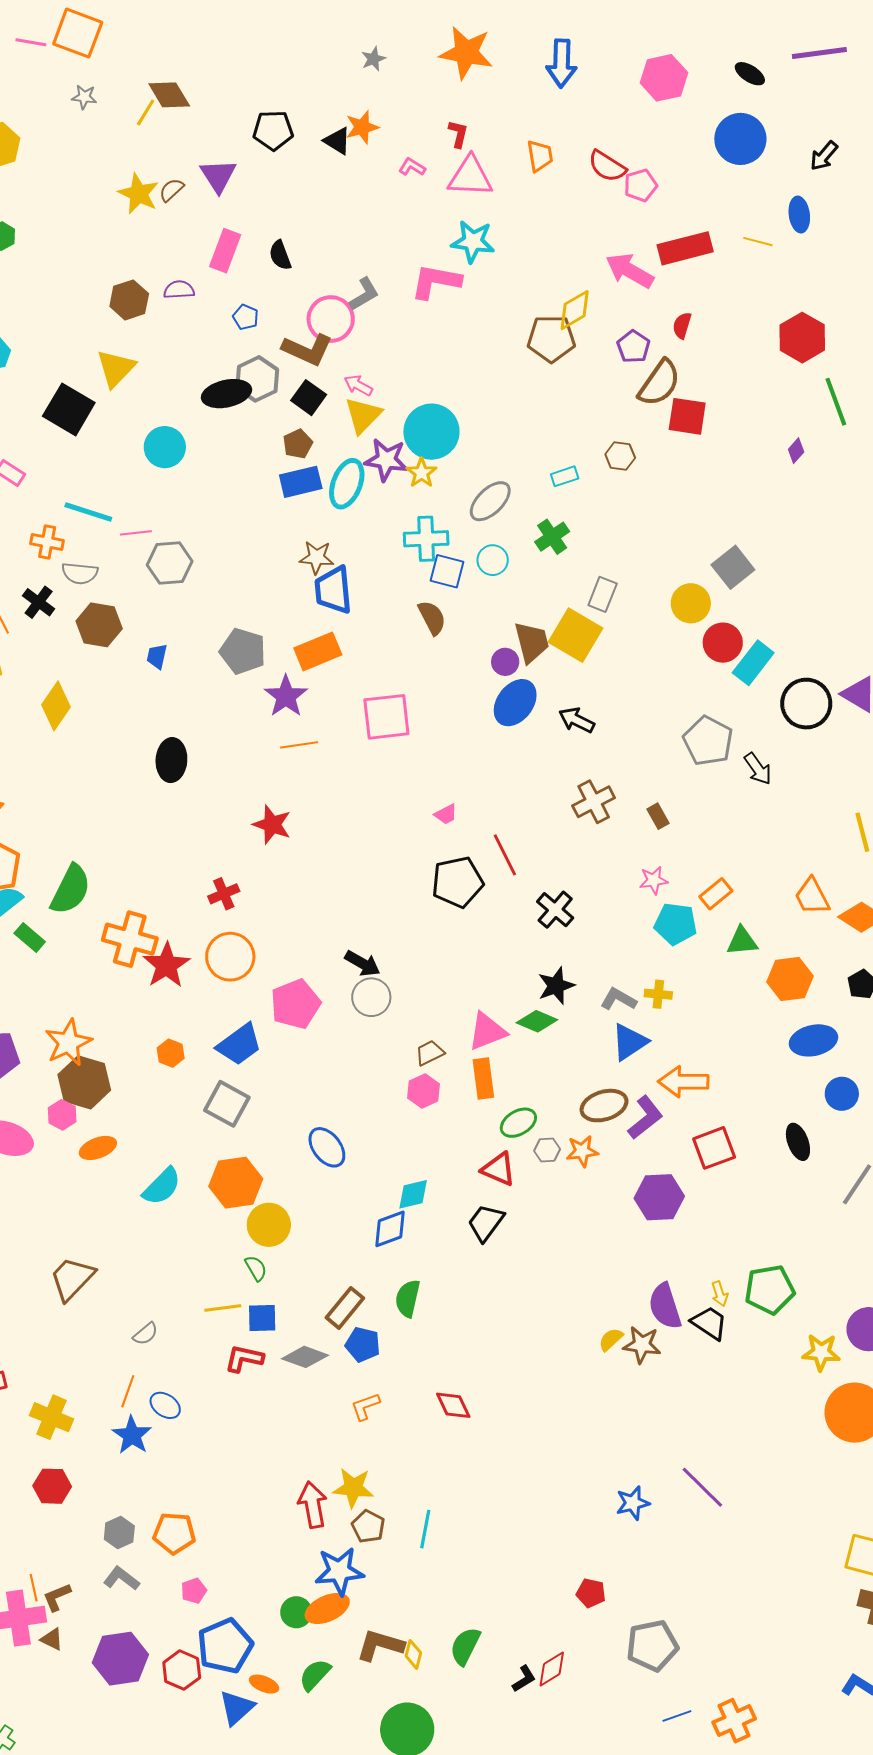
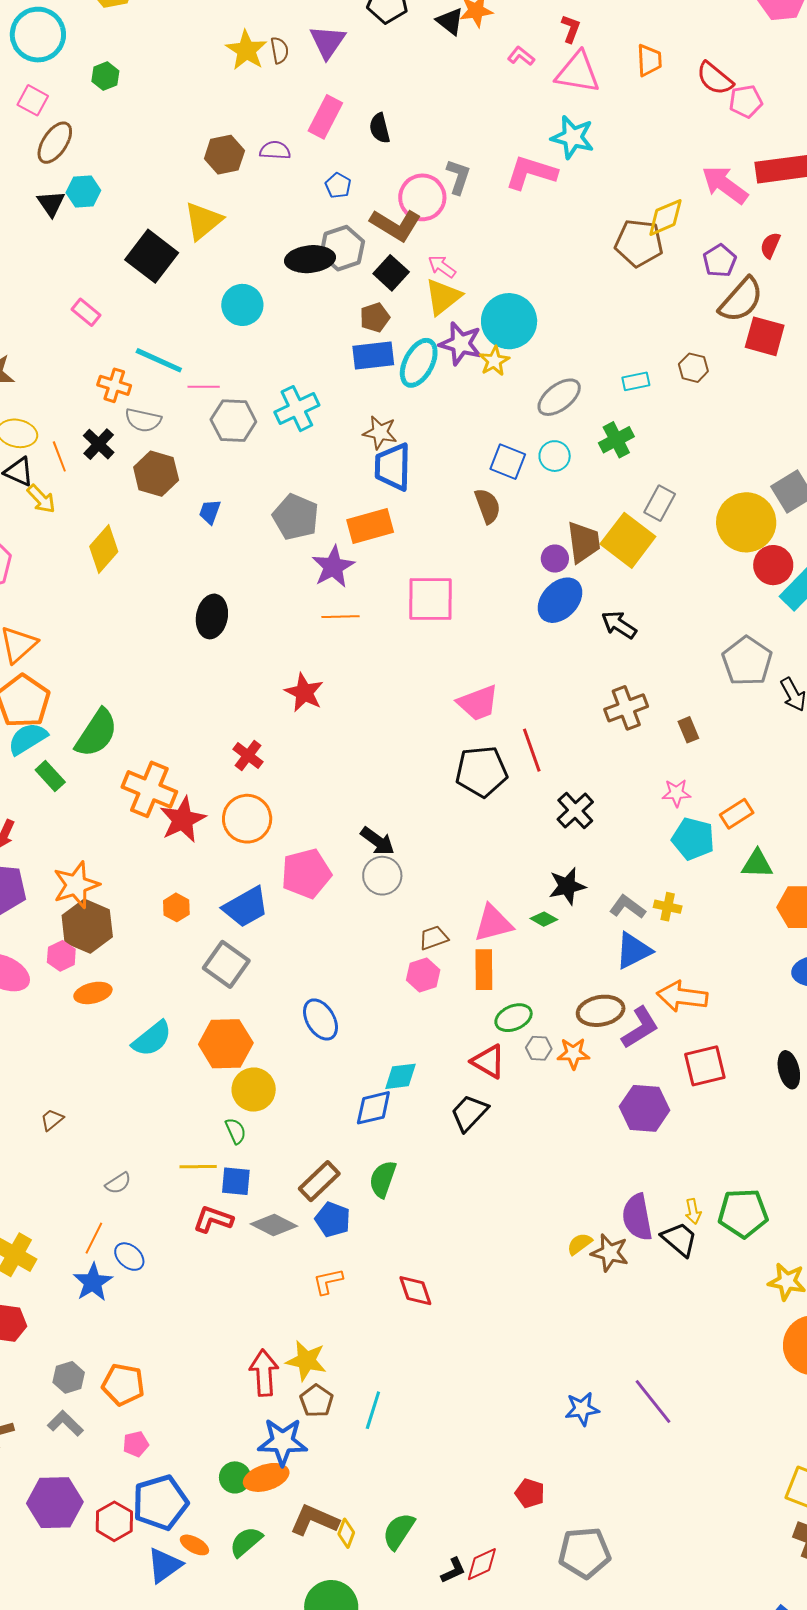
brown semicircle: (172, 190) -> (280, 50), turned 116
gray L-shape: (364, 294) -> (458, 177), turned -48
cyan cross: (426, 539) -> (297, 409), moved, turned -30
yellow circle: (691, 603) -> (746, 522), size x1.5
pink trapezoid: (446, 814) -> (478, 703), size x1.8
red cross: (224, 894) -> (248, 755), turned -36
green diamond: (537, 1021) -> (544, 919), size x0.7
brown trapezoid: (72, 1279) -> (52, 1120), size x0.5

